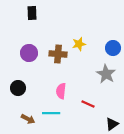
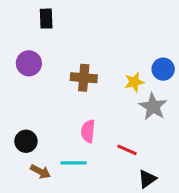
yellow star: (79, 44) -> (134, 82), moved
purple circle: (29, 53) -> (29, 63), moved
black circle: (18, 88) -> (26, 141), moved
black triangle: (112, 124) -> (147, 179), moved

